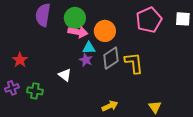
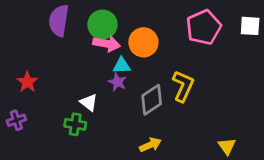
gray diamond: (111, 58) -> (152, 100), moved
yellow L-shape: (134, 63) -> (183, 86), turned 30
green cross: (35, 91) -> (75, 124), moved
yellow triangle: (155, 107) -> (227, 146), moved

